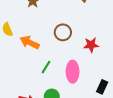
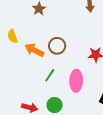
brown circle: (63, 32) -> (57, 46), moved

